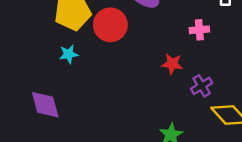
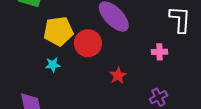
red star: (172, 64) -> (118, 76), moved, turned 30

